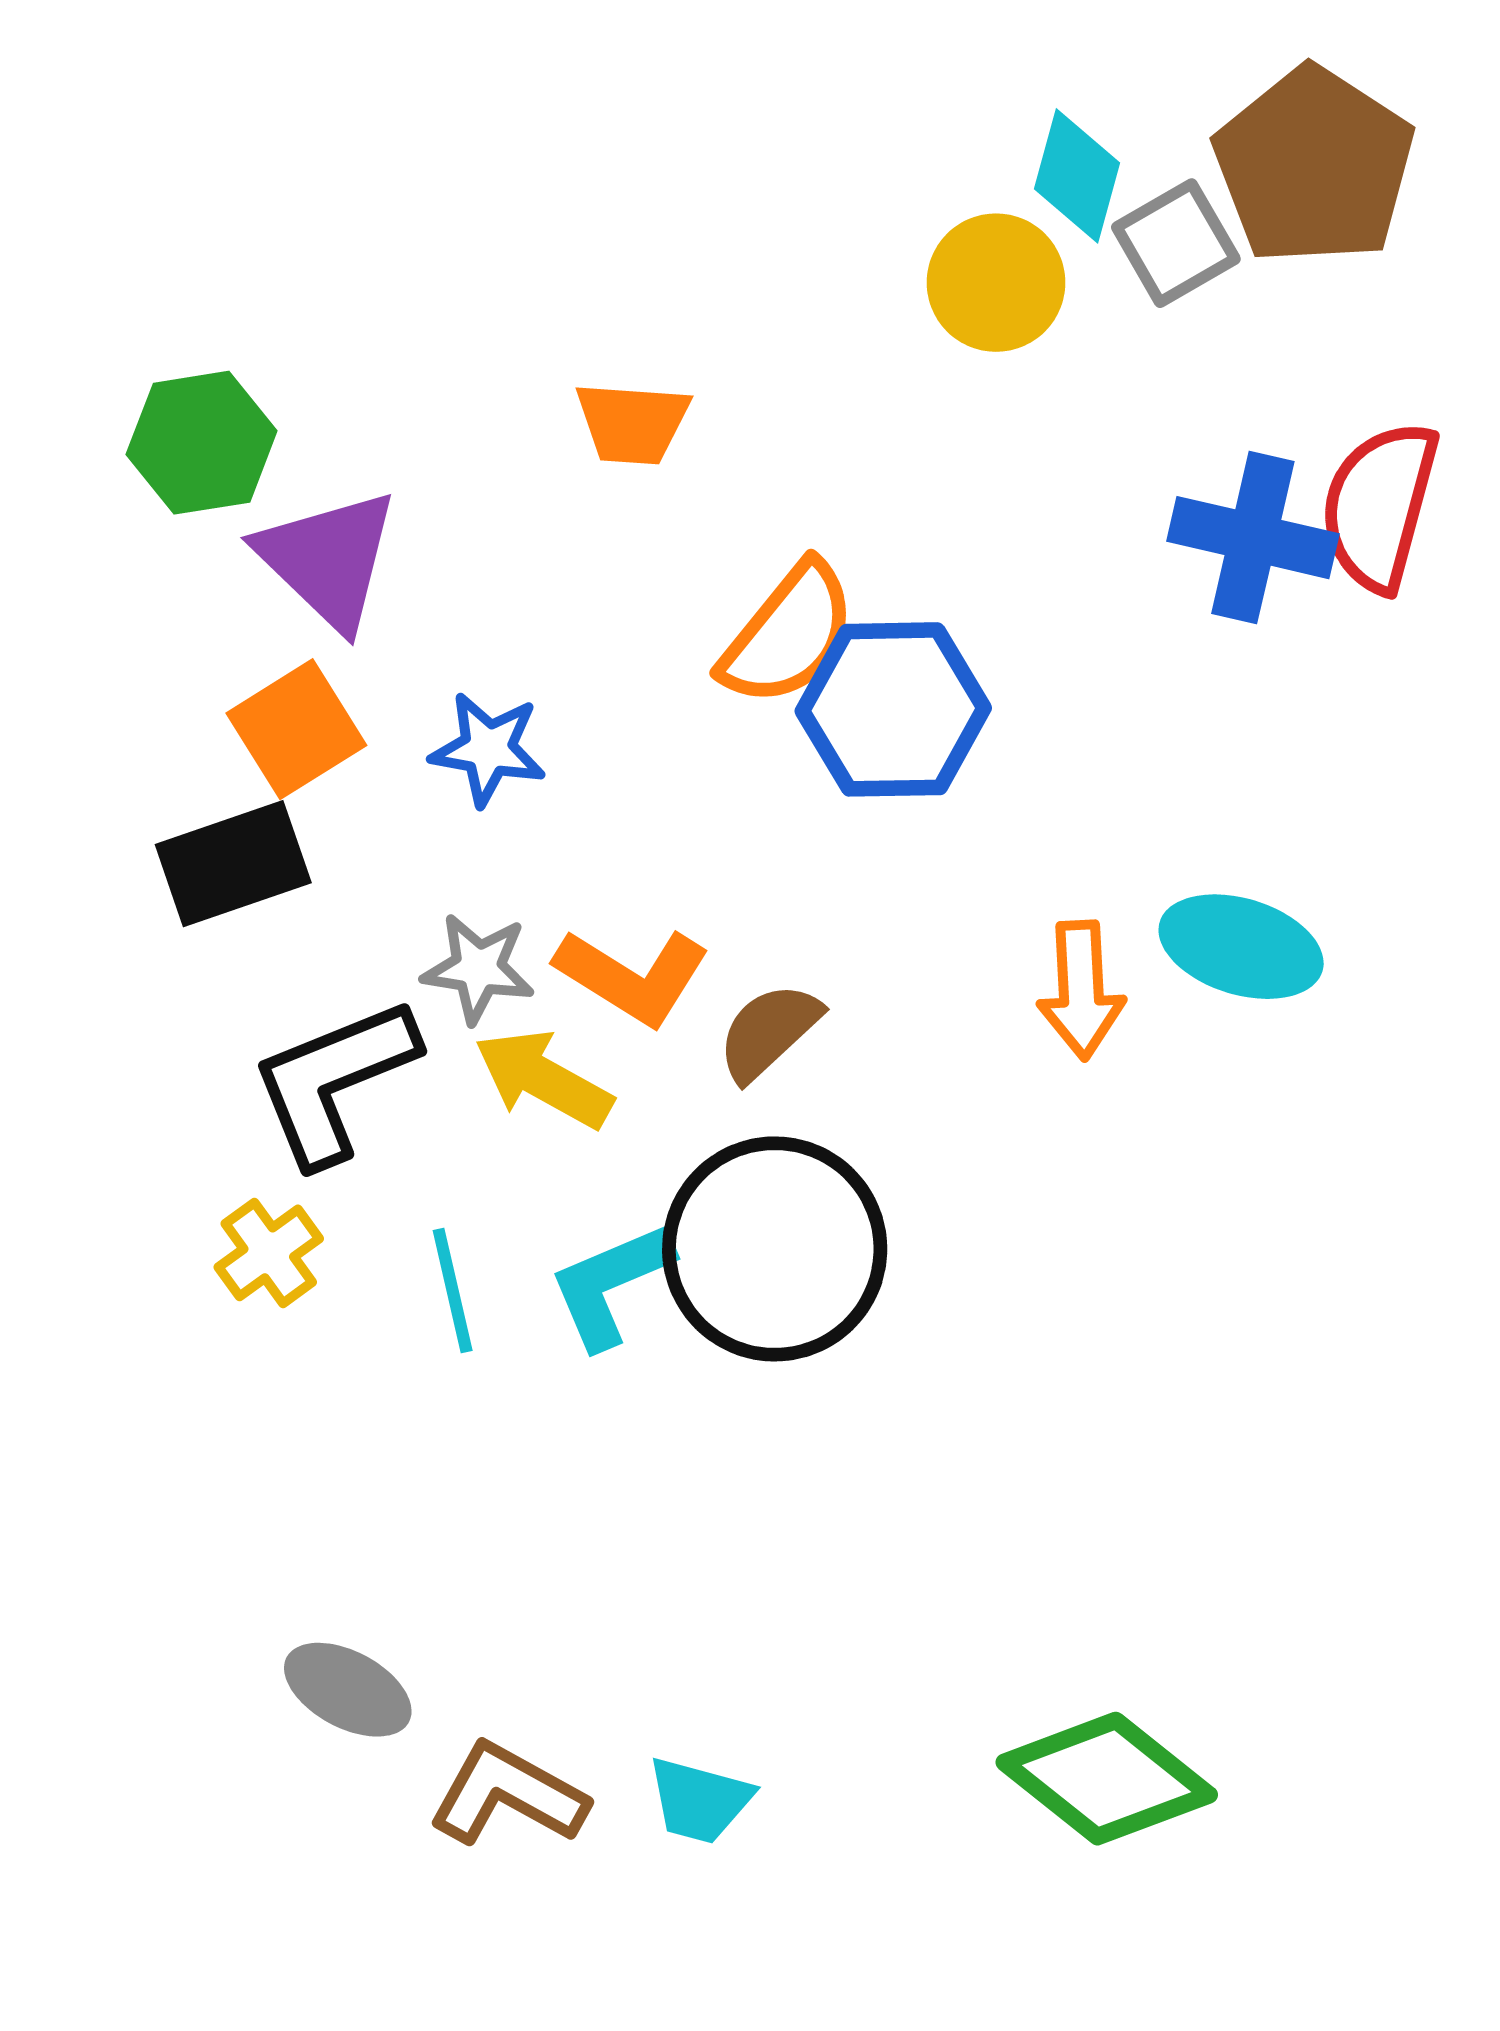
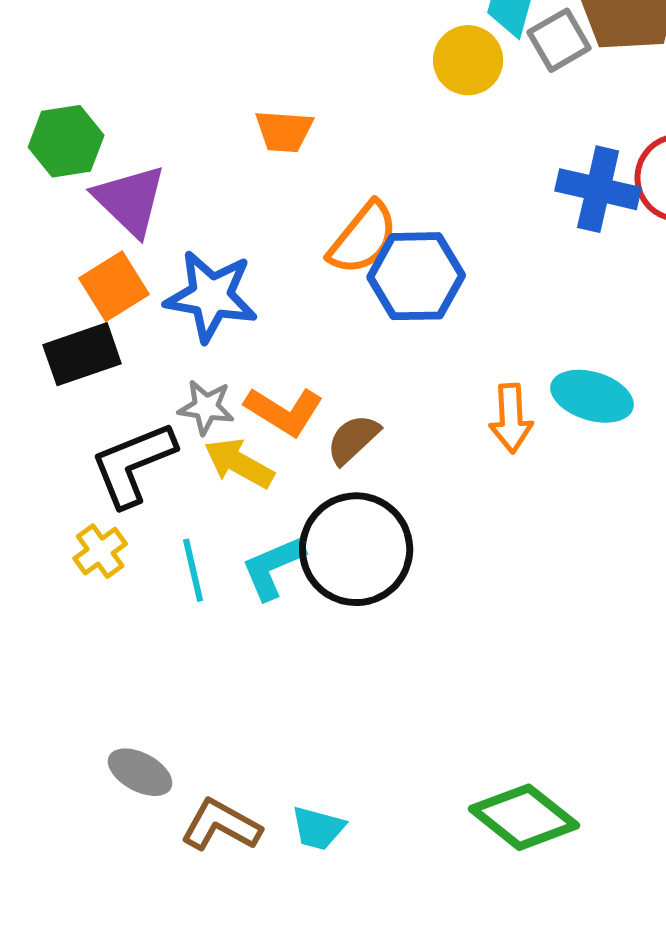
blue star: (488, 749) -> (211, 296), size x1.6

